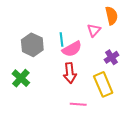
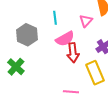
cyan line: (61, 40) -> (55, 18), moved
red arrow: (70, 73) -> (73, 53), moved

